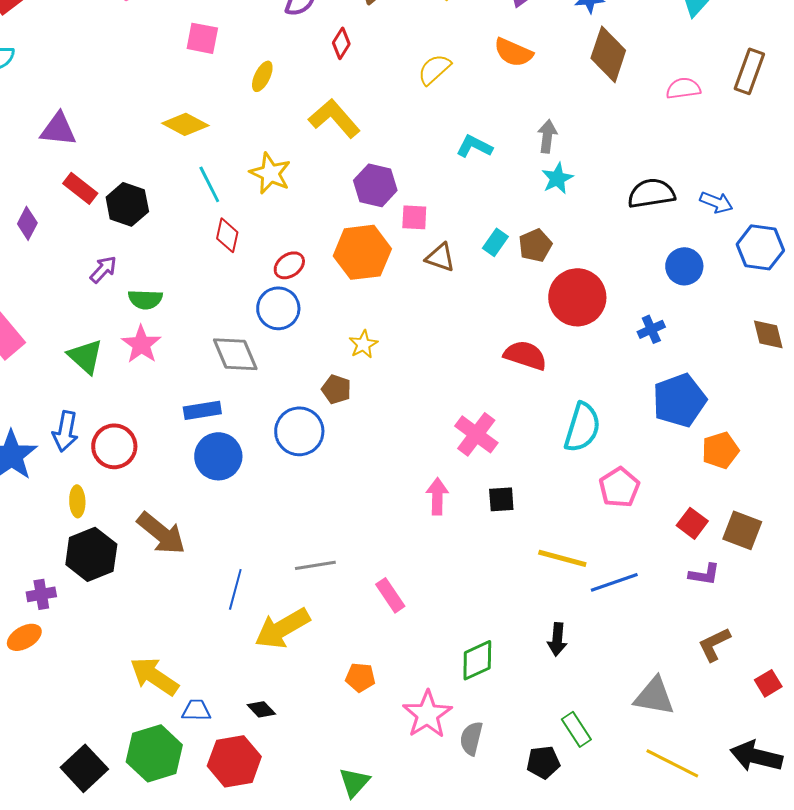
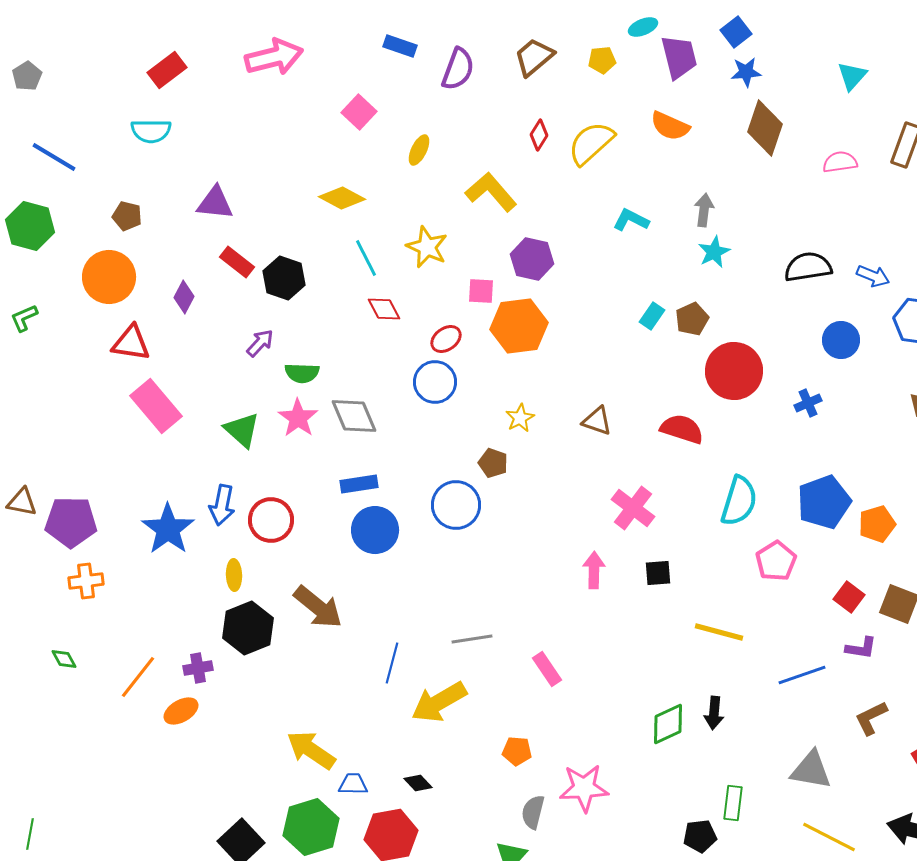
pink square: (202, 38) -> (359, 112), turned 32
red diamond: (341, 43) -> (539, 135), moved
yellow semicircle: (434, 69) -> (591, 143), size x1.4
pink square: (414, 217) -> (481, 291), moved
red diamond: (227, 235) -> (384, 309), turned -40
brown triangle: (440, 257) -> (597, 421), moved
gray diamond: (235, 354) -> (354, 416), moved
blue pentagon: (679, 400) -> (824, 502), moved
blue line: (614, 582) -> (802, 675), moved
green diamond: (477, 660) -> (668, 724), moved
pink star: (427, 714) -> (584, 788), turned 30
green rectangle: (576, 729) -> (733, 803), turned 40
gray semicircle: (471, 738) -> (533, 812), moved

